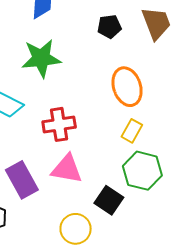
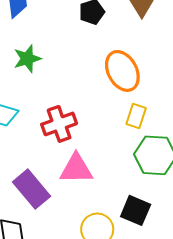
green star: (41, 58) -> (27, 59), size x0.7
black square: (109, 200) -> (136, 210), moved

